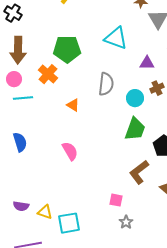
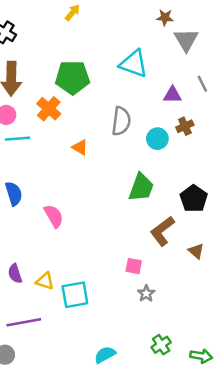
green trapezoid: (135, 129) -> (141, 187), moved
pink semicircle: (70, 151) -> (54, 216), moved
purple semicircle: (21, 206) -> (15, 274), turned 63

